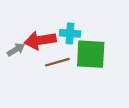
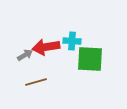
brown line: (57, 62) -> (36, 82), moved

